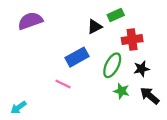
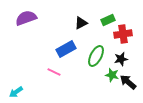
green rectangle: (116, 15) -> (108, 20), moved
red cross: (132, 40) -> (123, 34), moved
green star: (122, 91) -> (112, 75), moved

